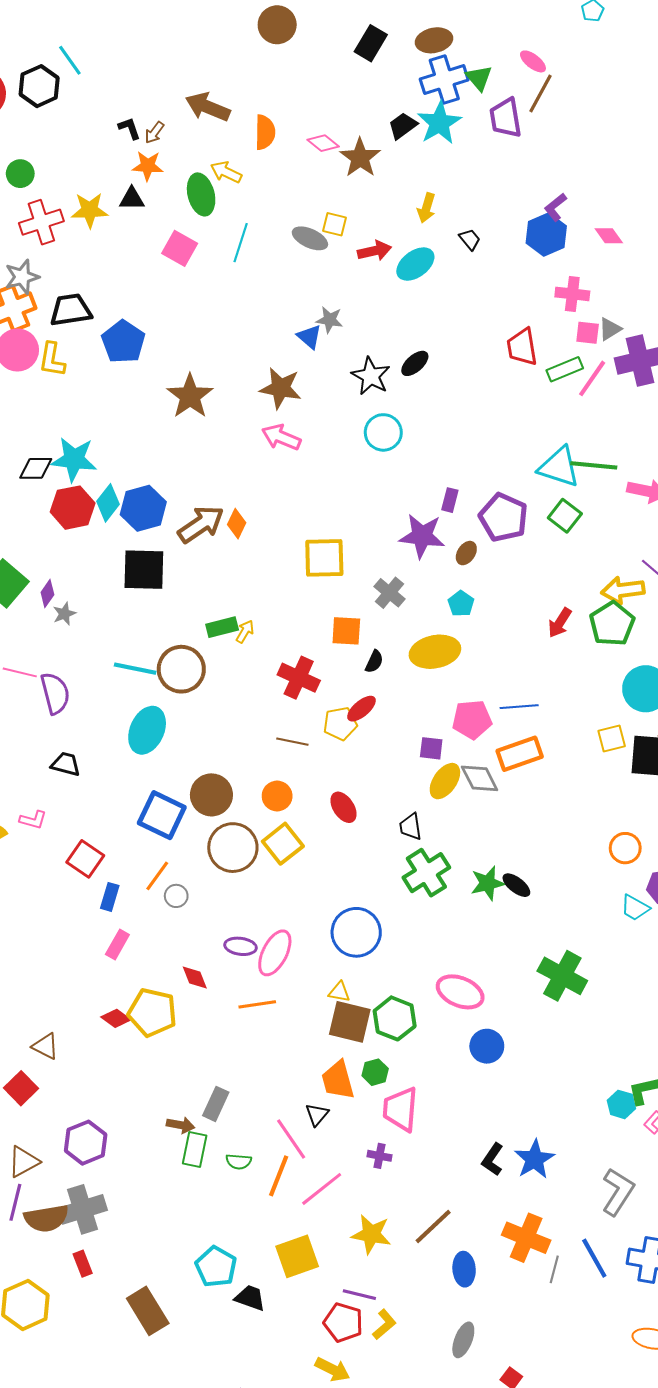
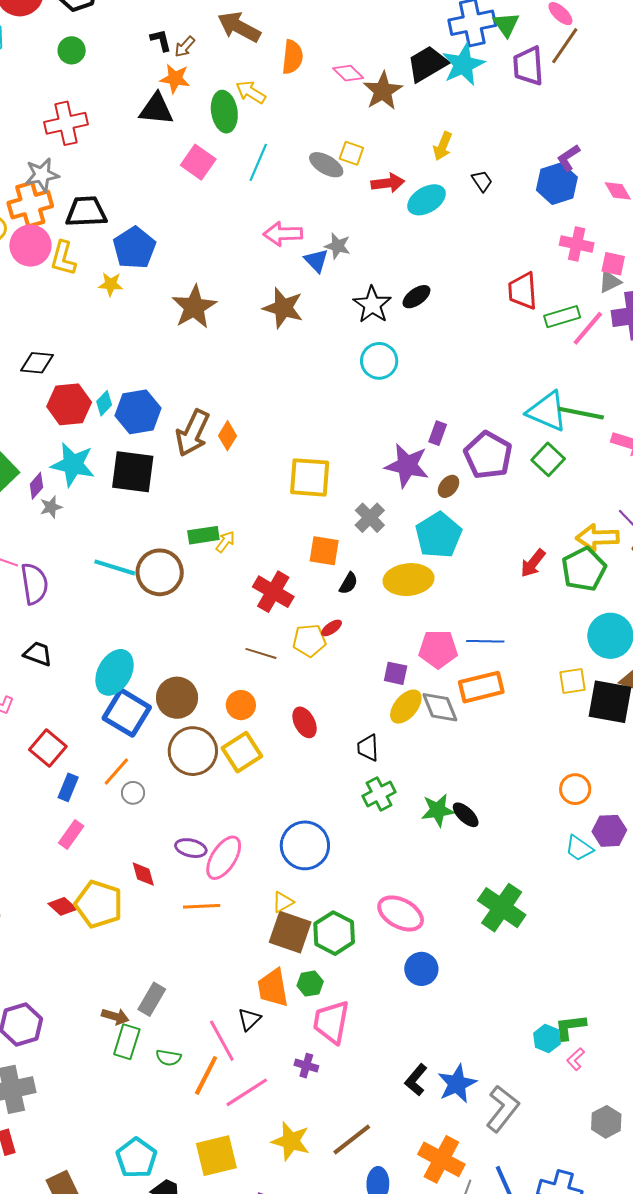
black trapezoid: (403, 126) -> (427, 64), size x1.4
green circle: (20, 174) -> (72, 50), moved
black triangle: (132, 199) -> (156, 109), size x1.4
yellow star: (90, 210) -> (111, 284), moved, size x0.7
pink square: (588, 333) -> (613, 264), moved
pink arrow: (281, 437) -> (283, 234), moved, turned -30
cyan star: (74, 459) -> (73, 464), moved
cyan diamond: (108, 503) -> (104, 403), size x0.7
brown arrow: (201, 524) -> (193, 433), turned 144
cyan pentagon: (461, 604) -> (438, 535), size x1.8
red ellipse: (362, 709) -> (332, 628), size x0.7
cyan ellipse: (147, 730) -> (115, 672), moved
green cross: (426, 873) -> (379, 794), size x0.7
yellow triangle: (339, 992) -> (283, 902), turned -45
gray L-shape: (618, 1192) -> (502, 1109), moved

